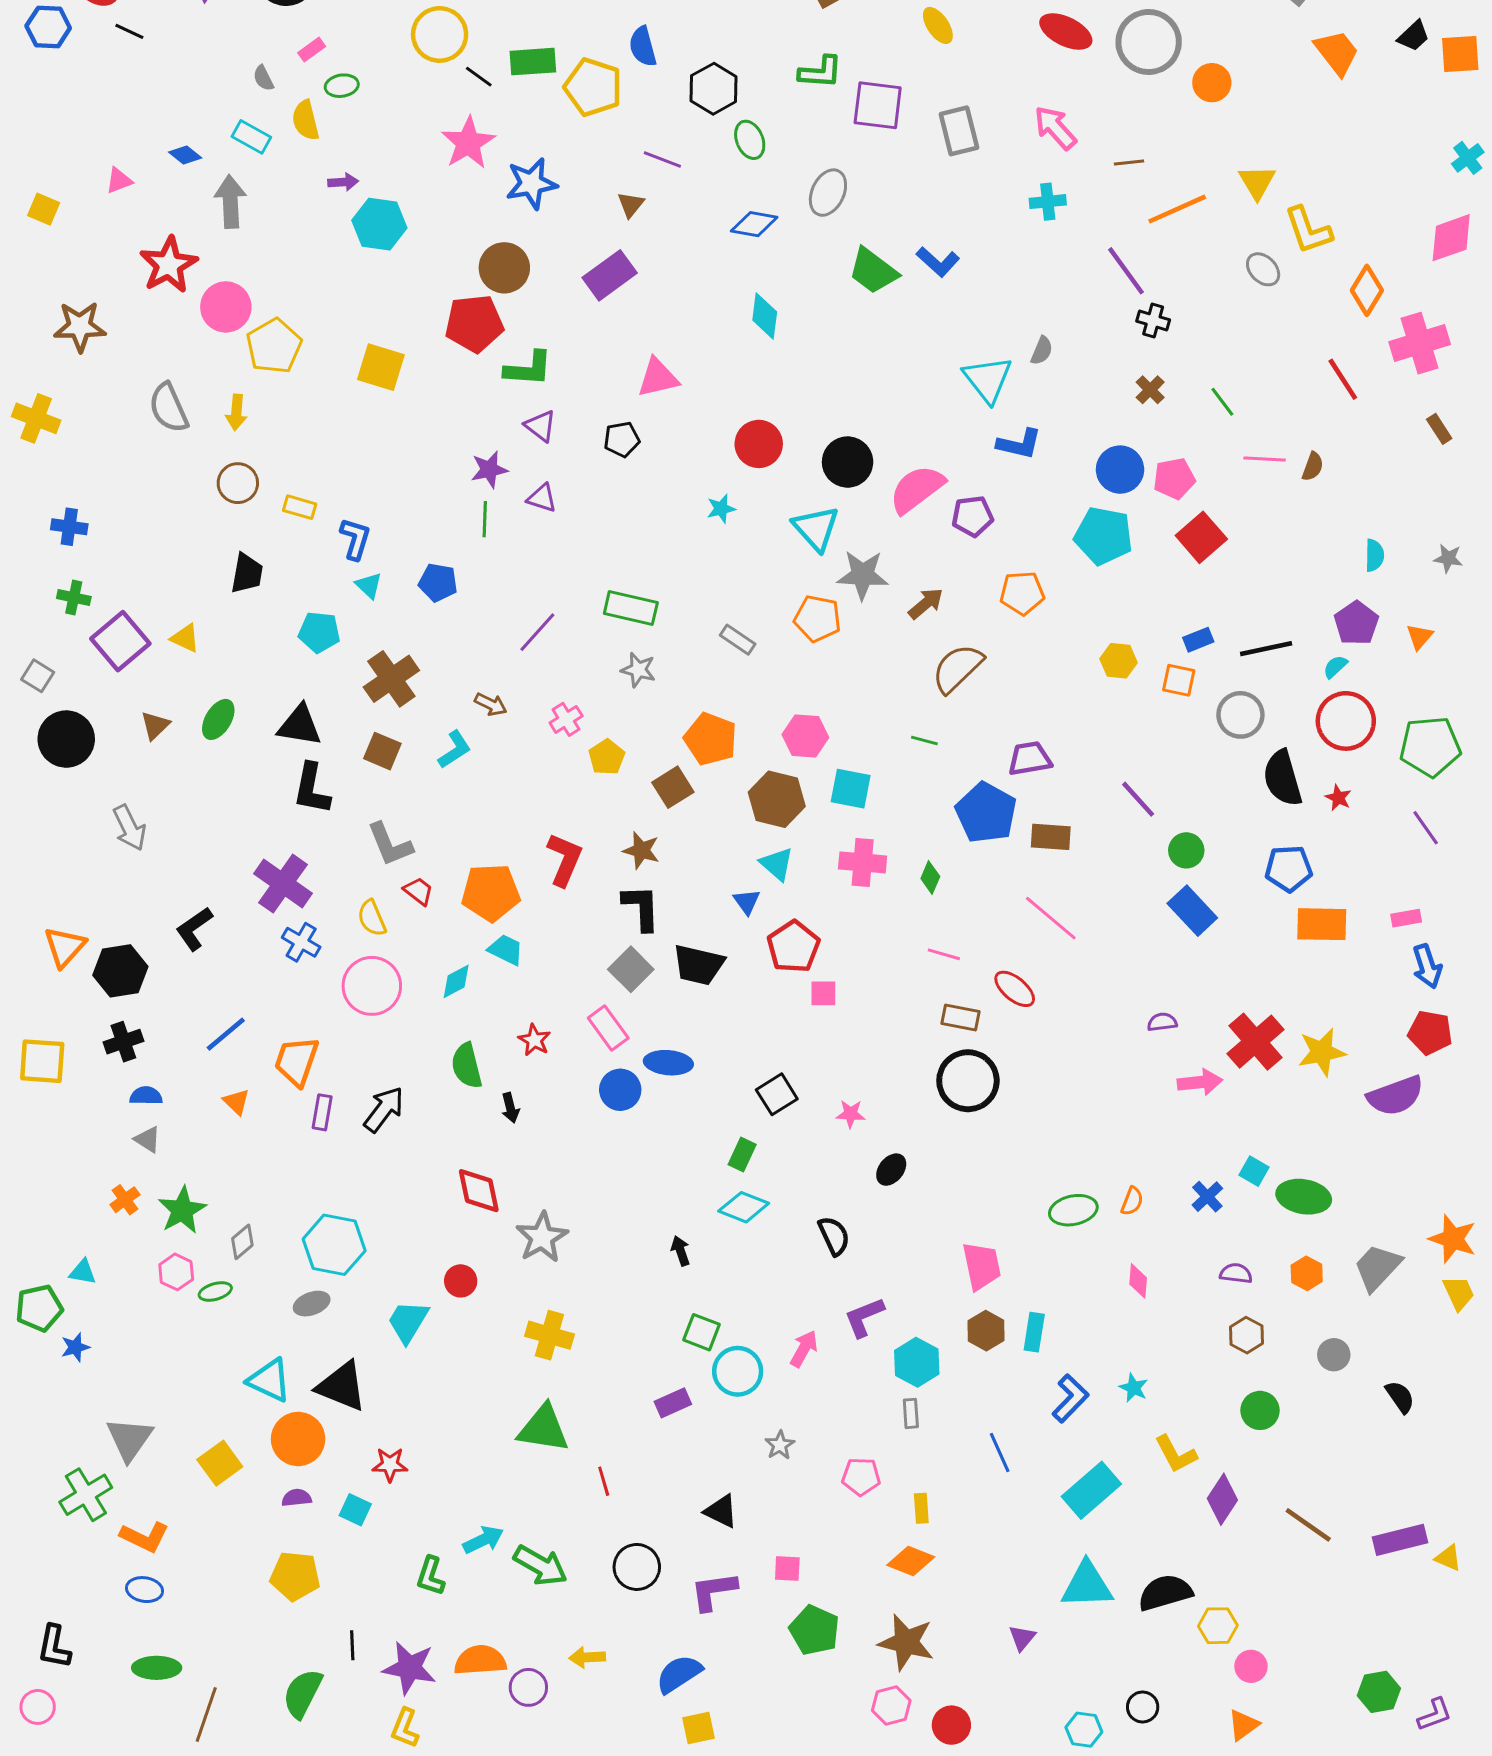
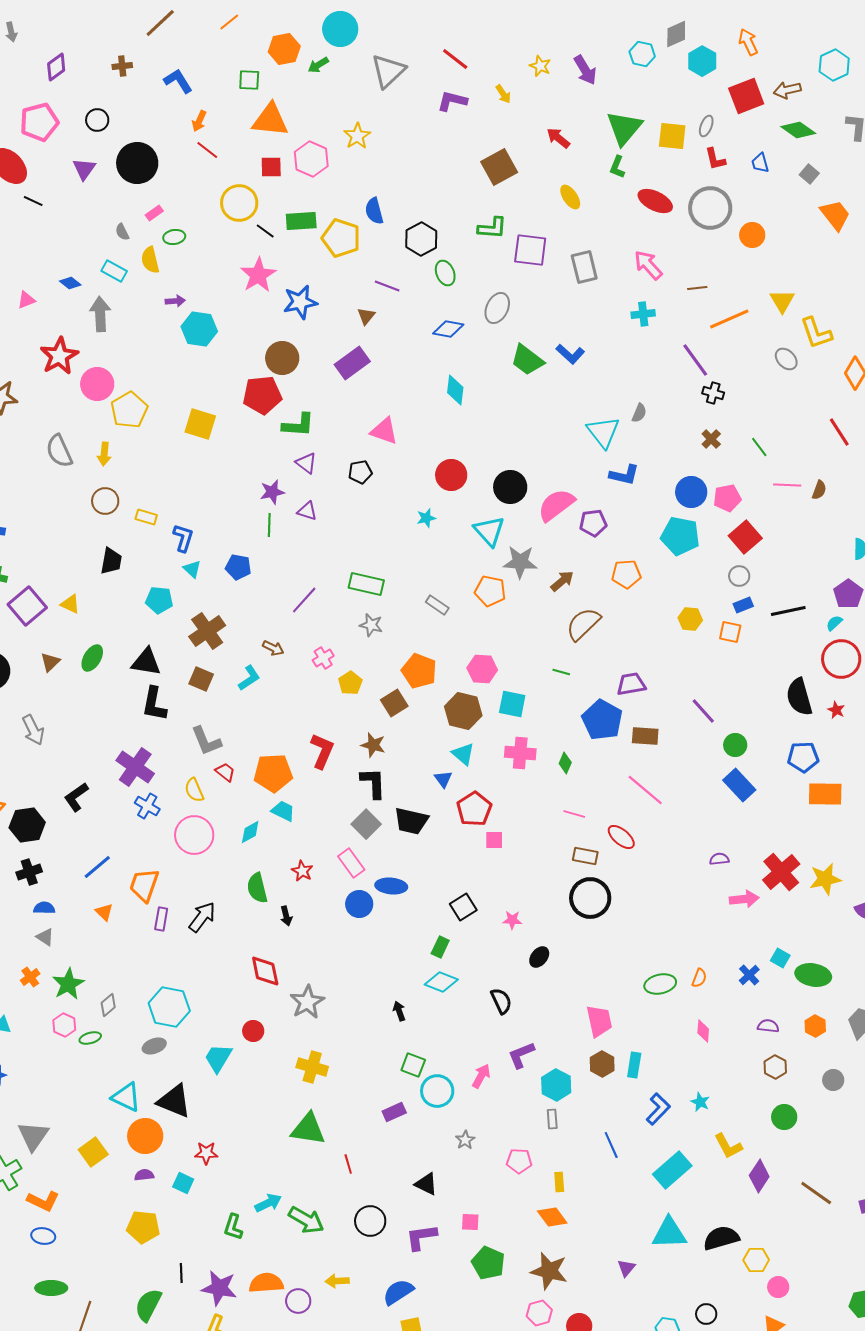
pink triangle: (658, 378) -> (384, 431), turned 32
gray circle: (1240, 715) -> (739, 576), moved, size x0.7
orange diamond: (911, 1561) -> (552, 1217), turned 32

